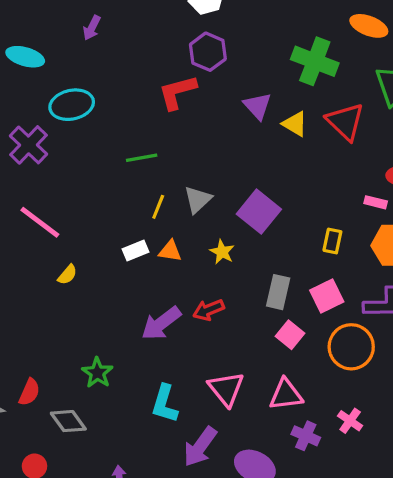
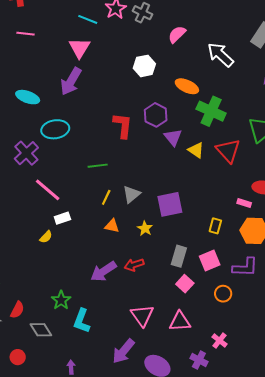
orange ellipse: (369, 26) -> (187, 86), moved
purple arrow: (92, 28) -> (71, 81), size x1.8
purple hexagon: (208, 52) -> (156, 115), moved
red L-shape: (177, 92) -> (123, 125), turned 108
purple square: (259, 212) -> (170, 204), turned 36
pink line: (40, 222) -> (48, 190), moved
white rectangle: (135, 251) -> (62, 218), moved
orange circle: (351, 347) -> (223, 294), size x0.6
cyan L-shape: (165, 404) -> (82, 321), moved
purple cross: (306, 436) -> (199, 360), moved

